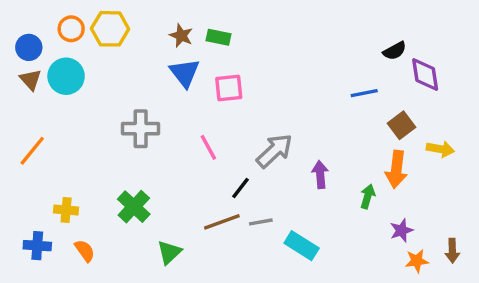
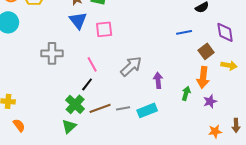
purple diamond: (425, 75) -> (225, 32), moved
black line: (241, 188) -> (87, 84), moved
green cross: (134, 207) -> (75, 104), moved
purple star: (401, 230) -> (210, 101), moved
cyan rectangle: (302, 246) -> (147, 110), moved, turned -54

